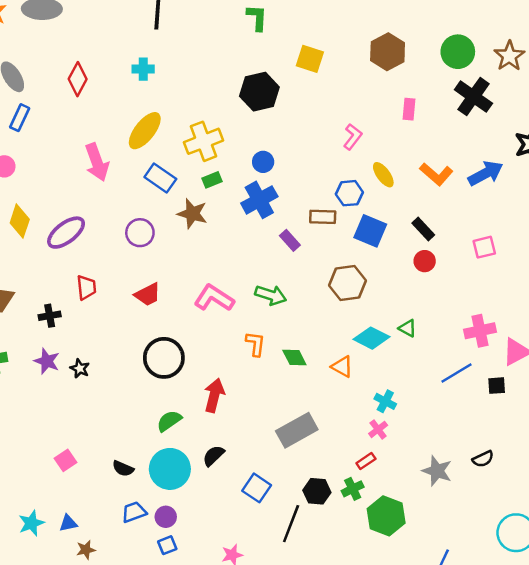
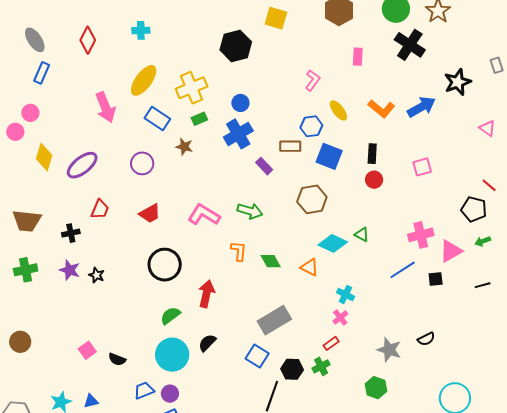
brown star: (192, 214) -> (184, 147), size x0.7
black rectangle: (423, 229) -> (372, 154), turned 48
red trapezoid: (86, 287) -> (100, 209), turned 30
black semicircle: (123, 469) -> (117, 359), moved
blue square: (257, 488) -> (257, 356), moved
green hexagon: (386, 516) -> (376, 388), moved, size x0.7

